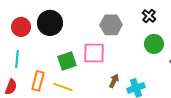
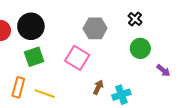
pink square: (94, 53) -> (77, 58), turned 30
green square: (67, 61) -> (34, 57), moved

